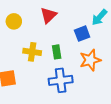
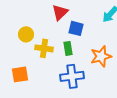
yellow circle: (14, 21) -> (26, 34), moved
blue square: (82, 34) -> (76, 28), moved, turned 35

